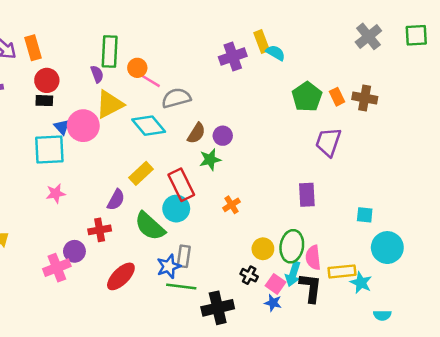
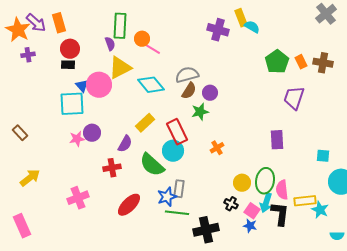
purple cross: (233, 57) -> (218, 30), turned 35
gray semicircle: (176, 98) -> (187, 75), moved
purple circle: (74, 251) -> (92, 133), moved

